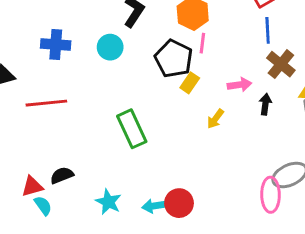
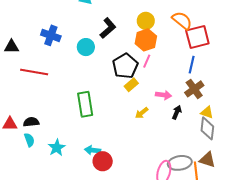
cyan semicircle: (43, 206) -> (29, 140), moved
cyan arrow: (154, 206) -> (93, 150), moved

